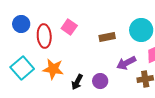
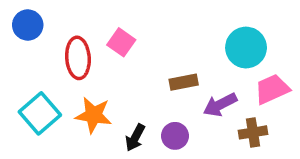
blue circle: (21, 24) -> (28, 25), moved
brown rectangle: (107, 37) -> (184, 82), moved

